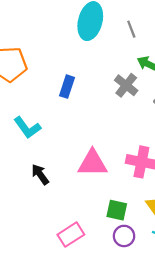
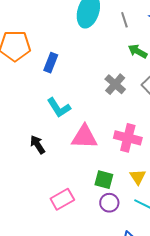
gray cross: (126, 85) -> (115, 84), moved
blue rectangle: (67, 87) -> (51, 63), moved
cyan L-shape: (27, 128) -> (59, 108), moved

